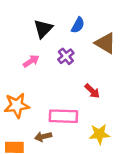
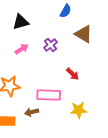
blue semicircle: (78, 25) -> (66, 11), moved
black triangle: (43, 29) -> (21, 22), moved, turned 30

